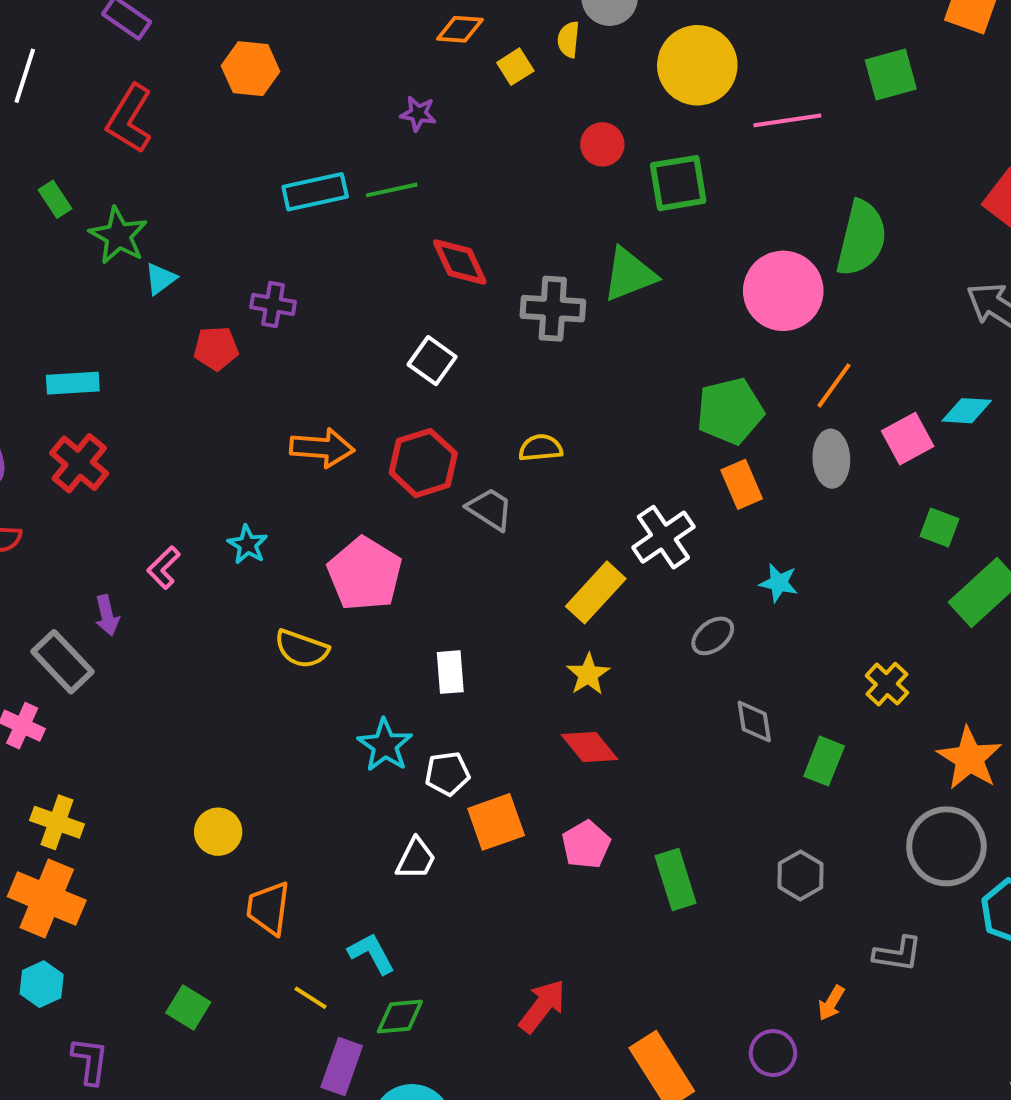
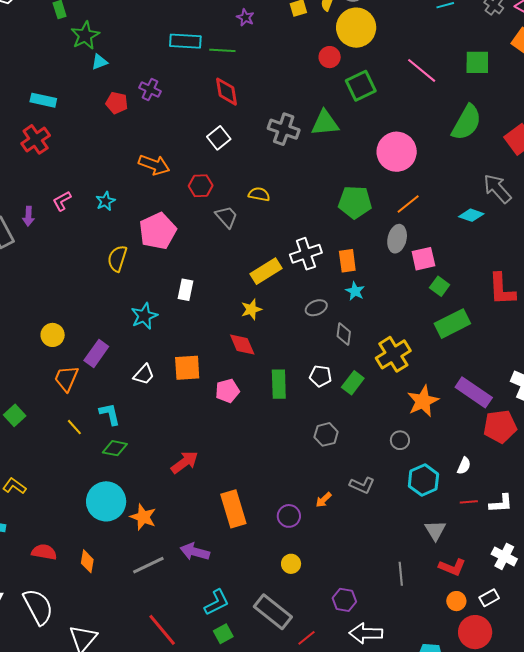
yellow circle: (697, 65) -> (356, 28), moved
pink line: (787, 120) -> (422, 70), turned 32
green square: (678, 183) -> (361, 86), turned -32
green semicircle: (861, 238) -> (467, 122), moved
red diamond: (460, 262) -> (227, 92), moved
cyan diamond: (967, 411) -> (471, 215), moved
pink square: (908, 439) -> (423, 259), moved
red hexagon: (423, 463) -> (201, 186), size x0.7
orange rectangle: (742, 484) -> (347, 261), moved
yellow semicircle: (302, 649) -> (117, 258), turned 72
yellow cross: (887, 684) -> (393, 354), size x1.6
gray diamond: (754, 722) -> (344, 334), moved
white pentagon: (447, 774) -> (320, 376), moved
gray circle: (946, 846) -> (400, 440), size x0.5
green rectangle: (676, 880) -> (279, 384), moved
purple rectangle: (342, 1067) -> (96, 353), moved

